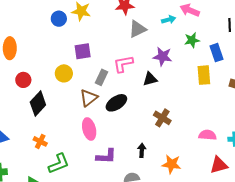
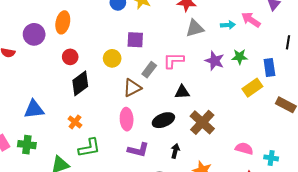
green star: (192, 40) -> (240, 57), moved
yellow rectangle: (204, 75) -> (252, 88), turned 48
black triangle: (150, 79) -> (182, 92), moved
black ellipse: (116, 103) -> (163, 120), moved
brown cross: (162, 118) -> (202, 122), size x1.4

